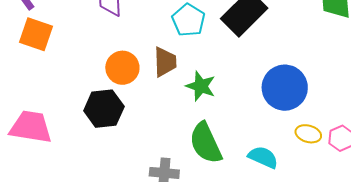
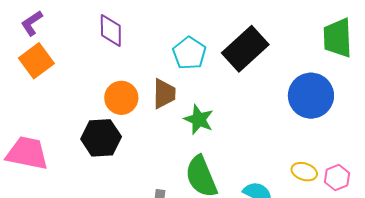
orange square: (36, 34) -> (36, 61), turned 32
blue circle: (285, 88) -> (311, 96), moved

